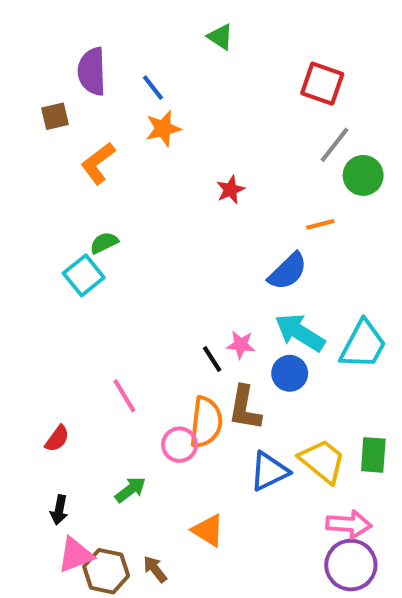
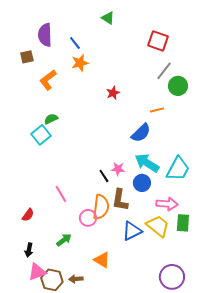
pink arrow: (349, 524) -> (167, 204), moved
brown arrow: (155, 569) -> (76, 279), turned -56

